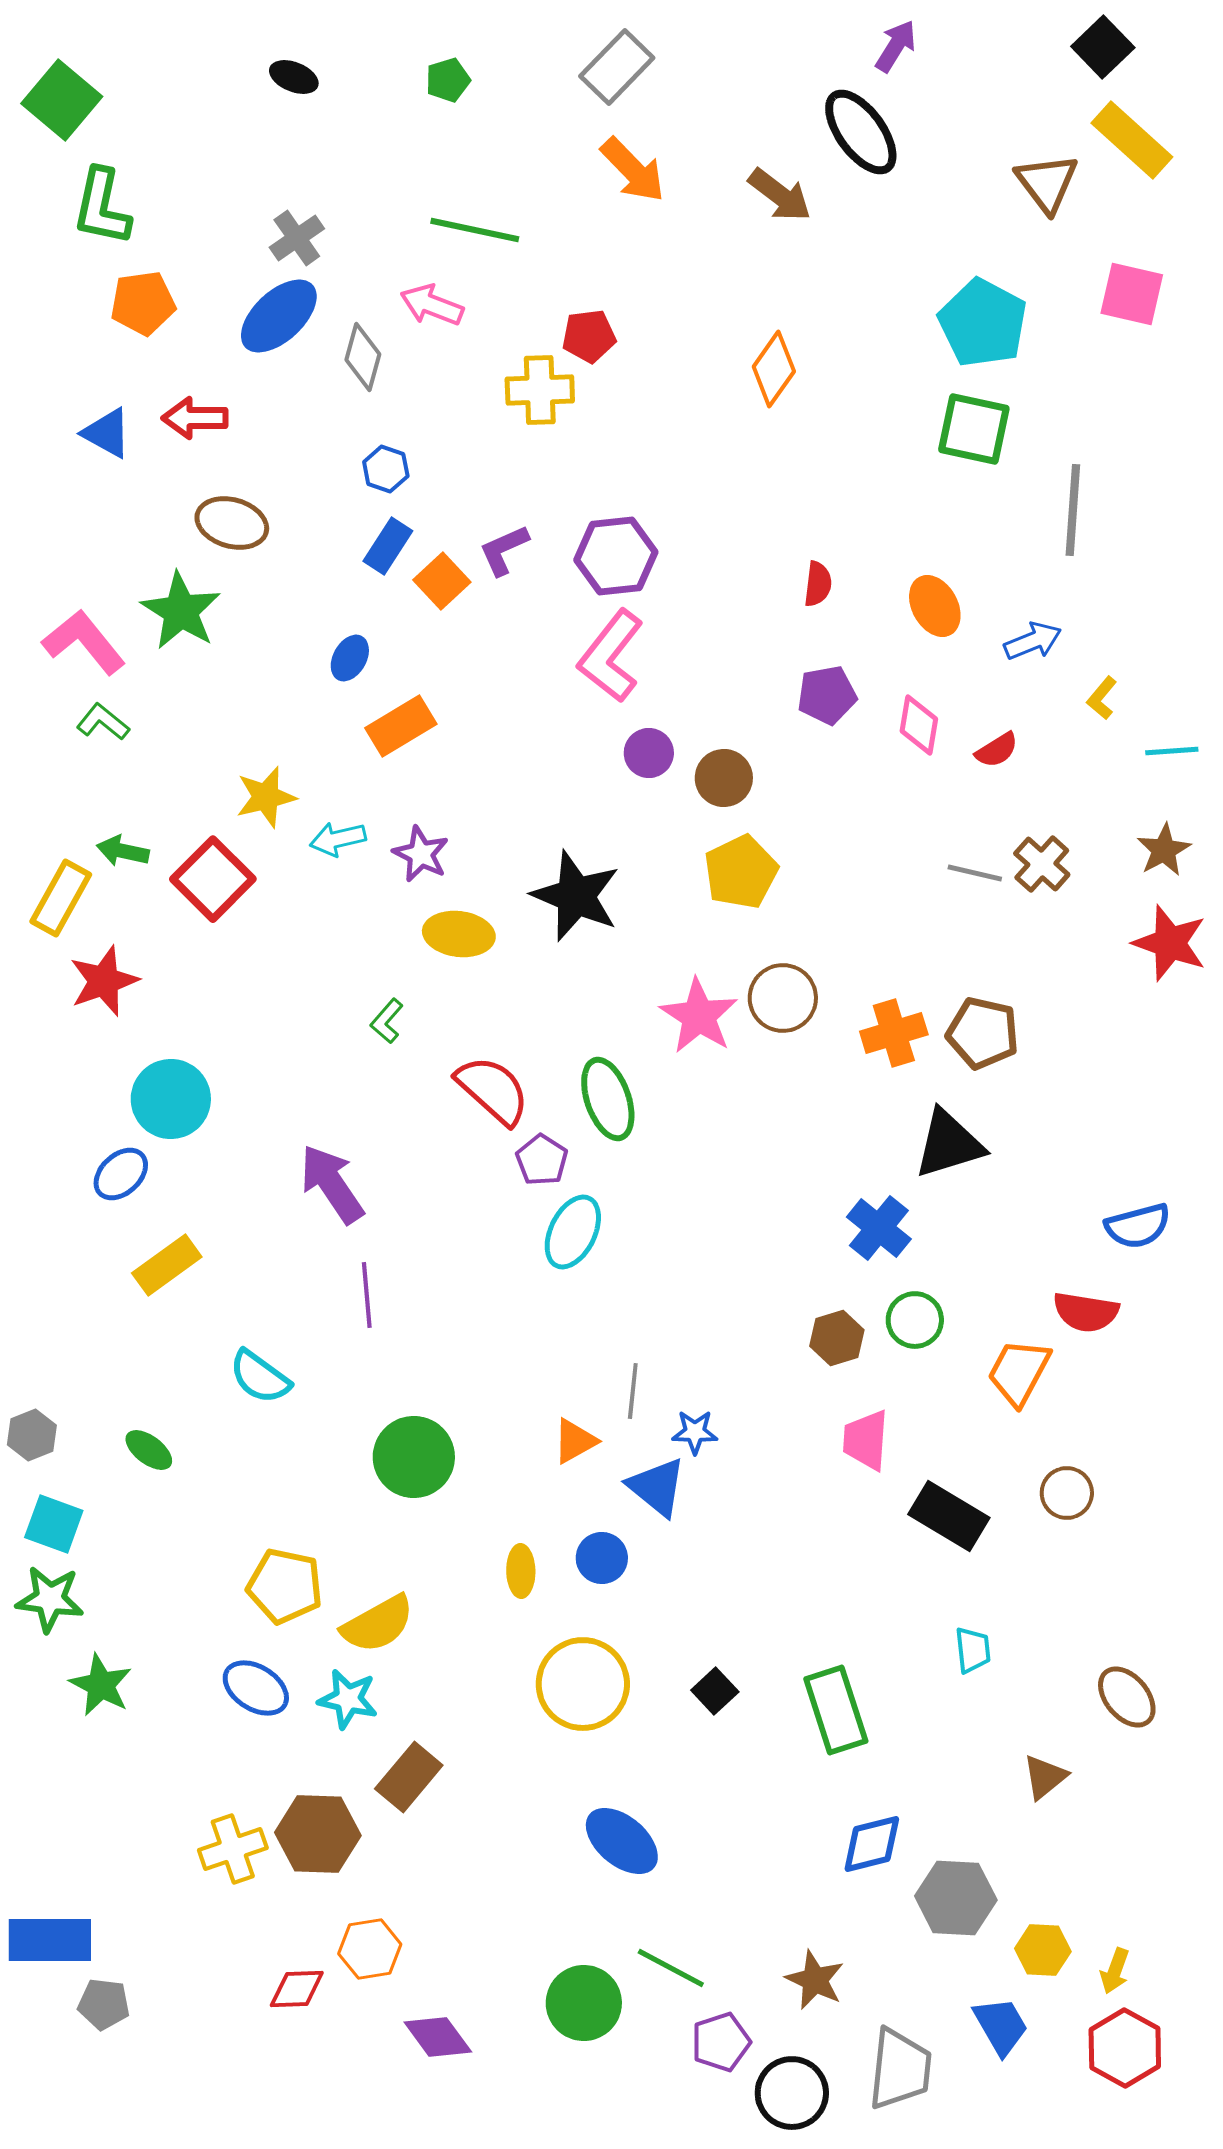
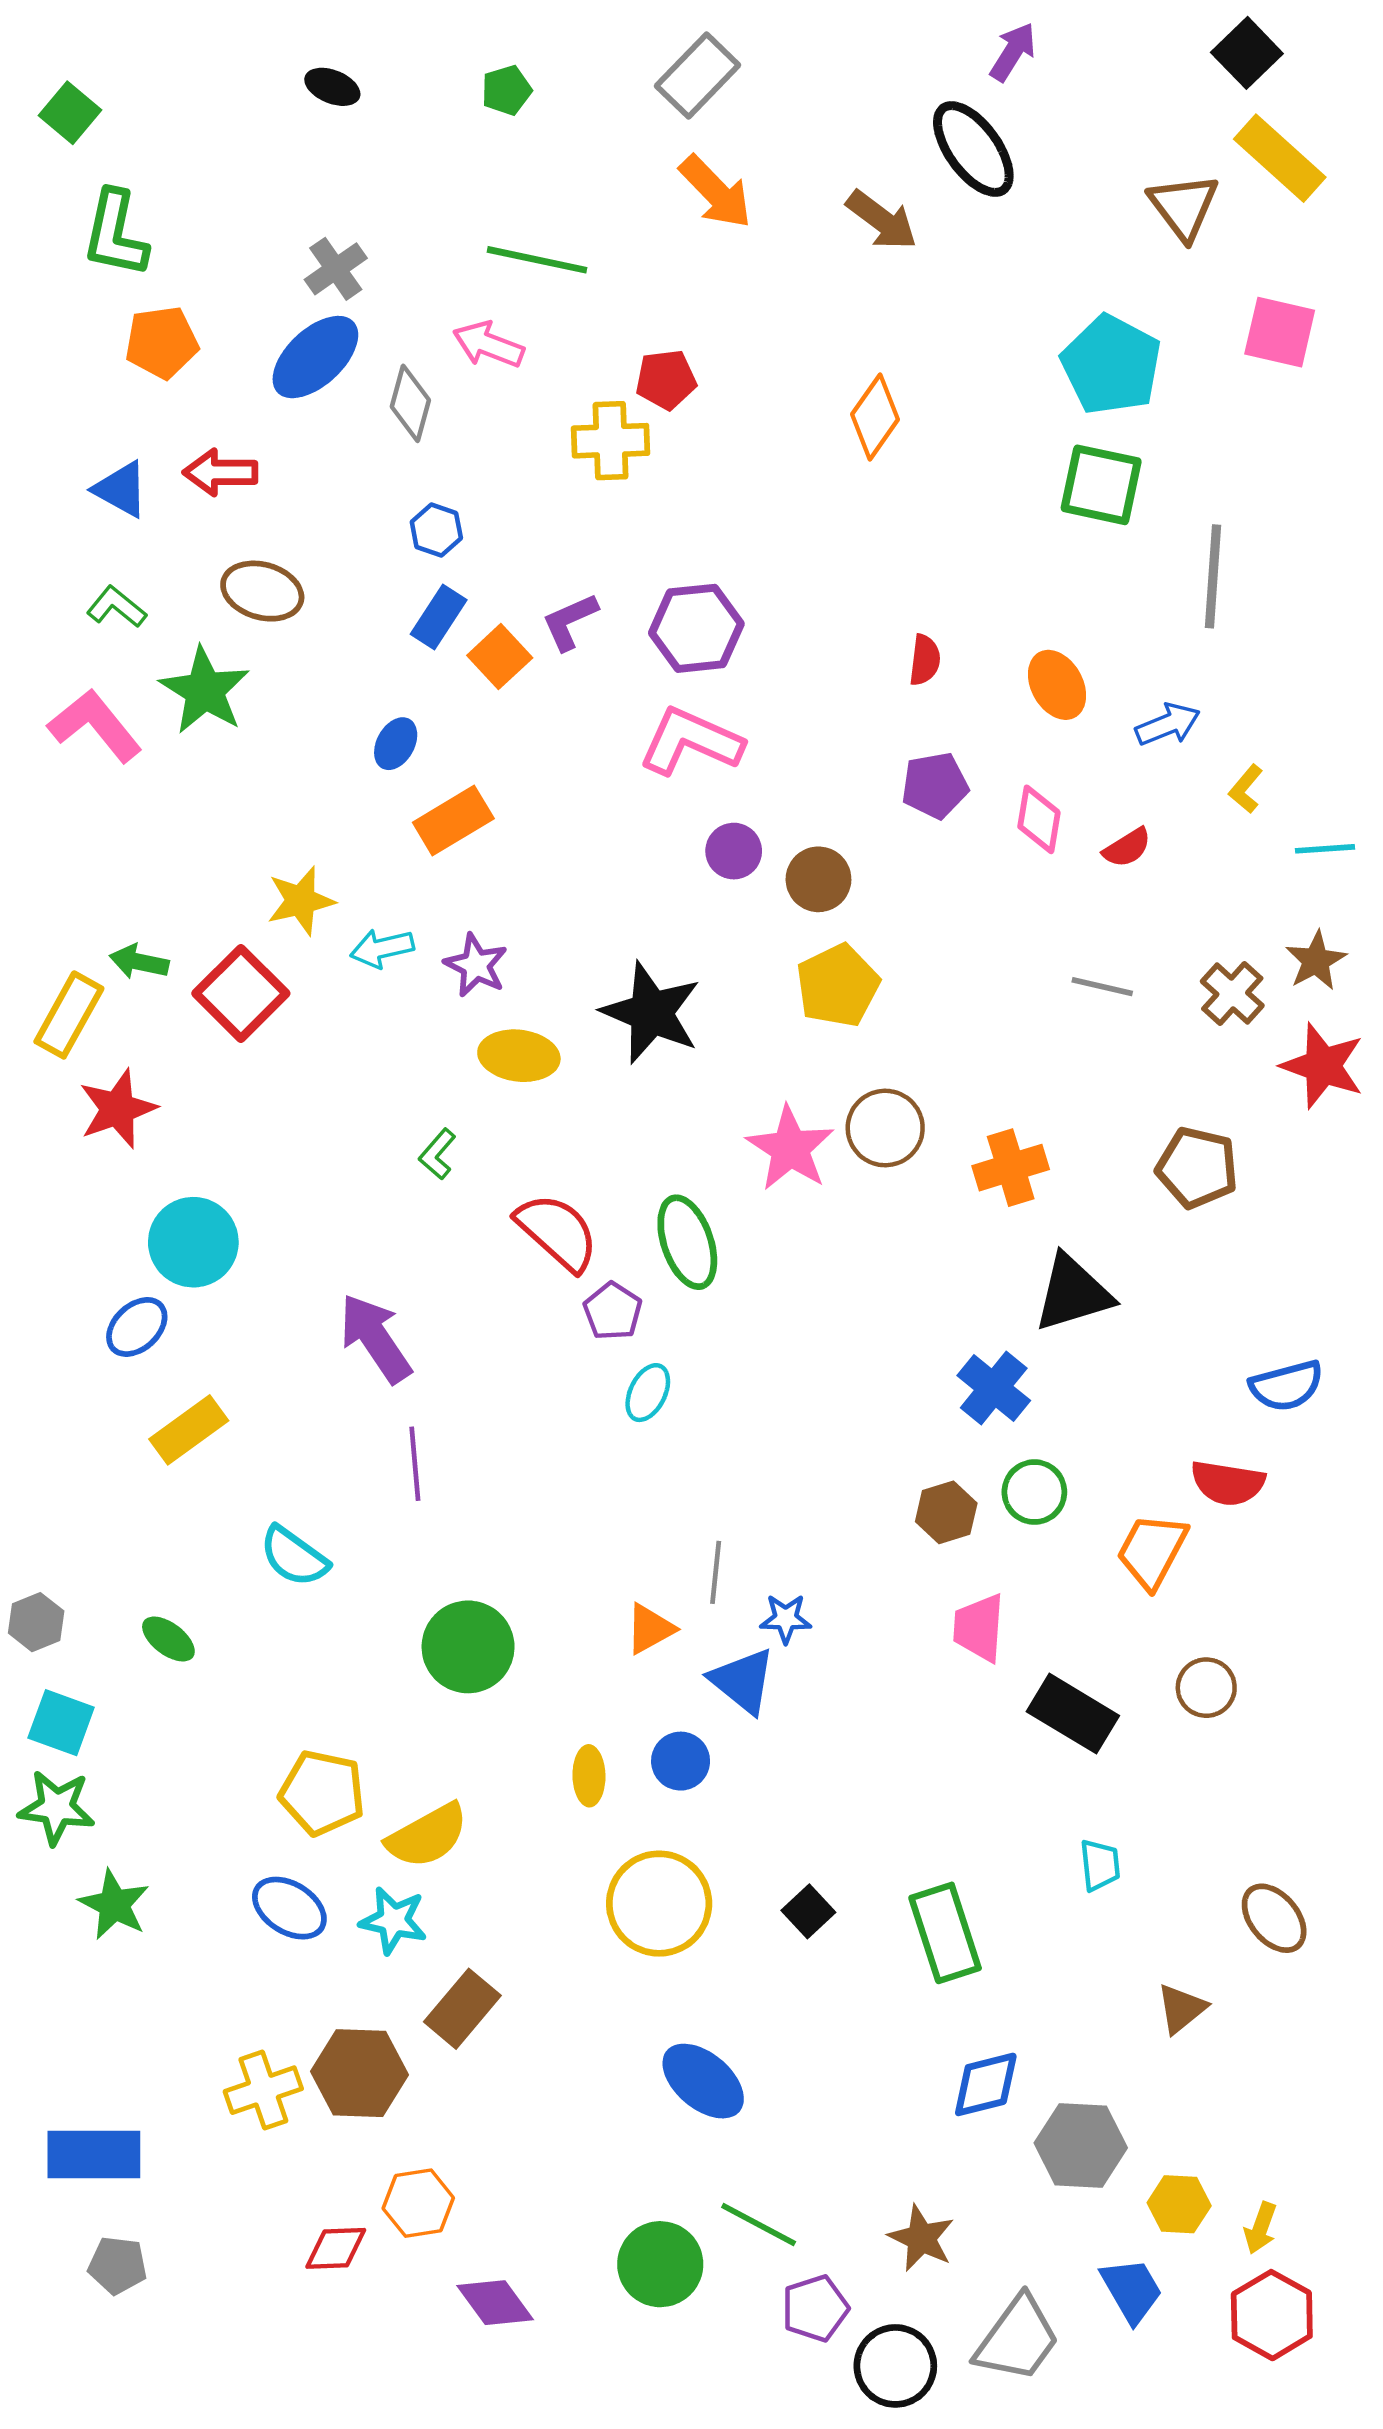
green square: (62, 100) -> (70, 113), size x0.7
pink L-shape: (611, 656) -> (691, 741), turned 76
green L-shape: (103, 722) -> (116, 607), moved
brown cross: (1042, 864) -> (1232, 993), moved
brown pentagon: (983, 1033) -> (1197, 1168), moved
cyan ellipse: (573, 1232) -> (648, 1393), size x0.7
blue rectangle: (50, 1940) -> (94, 2155), moved
gray trapezoid: (900, 2069) -> (1017, 2339), turned 30

